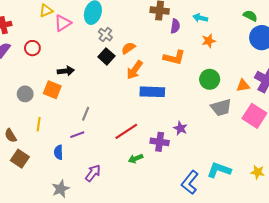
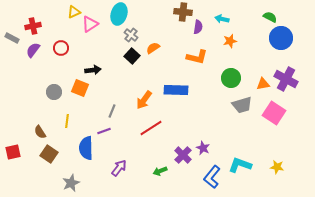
orange arrow: (135, 70) -> (144, 100), moved
purple star: (180, 128) -> (203, 148), moved
purple cross: (160, 142) -> (183, 155), moved, turned 36
blue semicircle: (59, 152) -> (86, 148), size x1.6
green arrow: (136, 159) -> (160, 171), moved
gray star: (61, 189) -> (71, 183), moved

